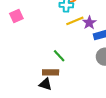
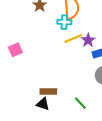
pink square: (16, 16) -> (15, 50), moved
green line: (59, 56) -> (80, 103), moved

